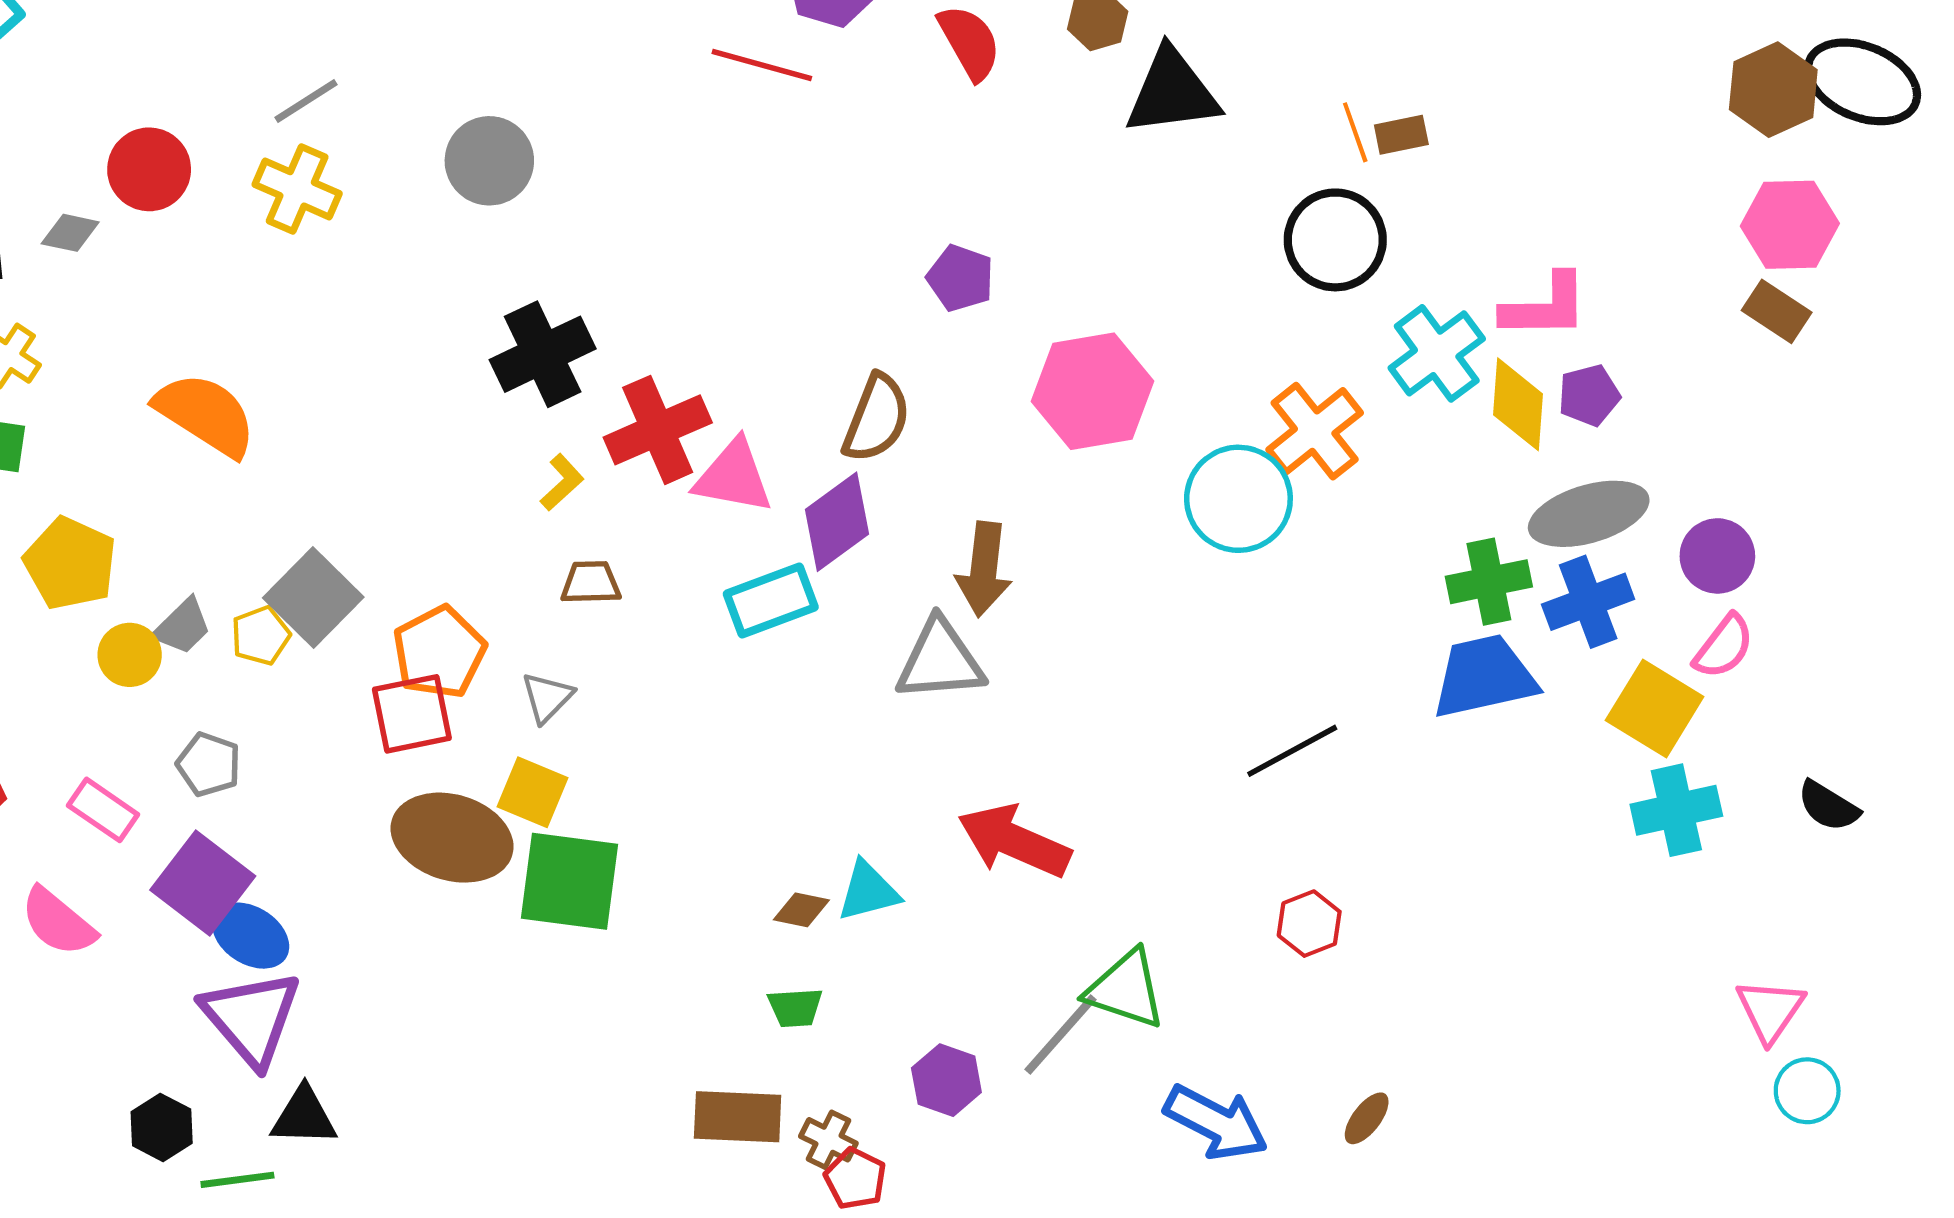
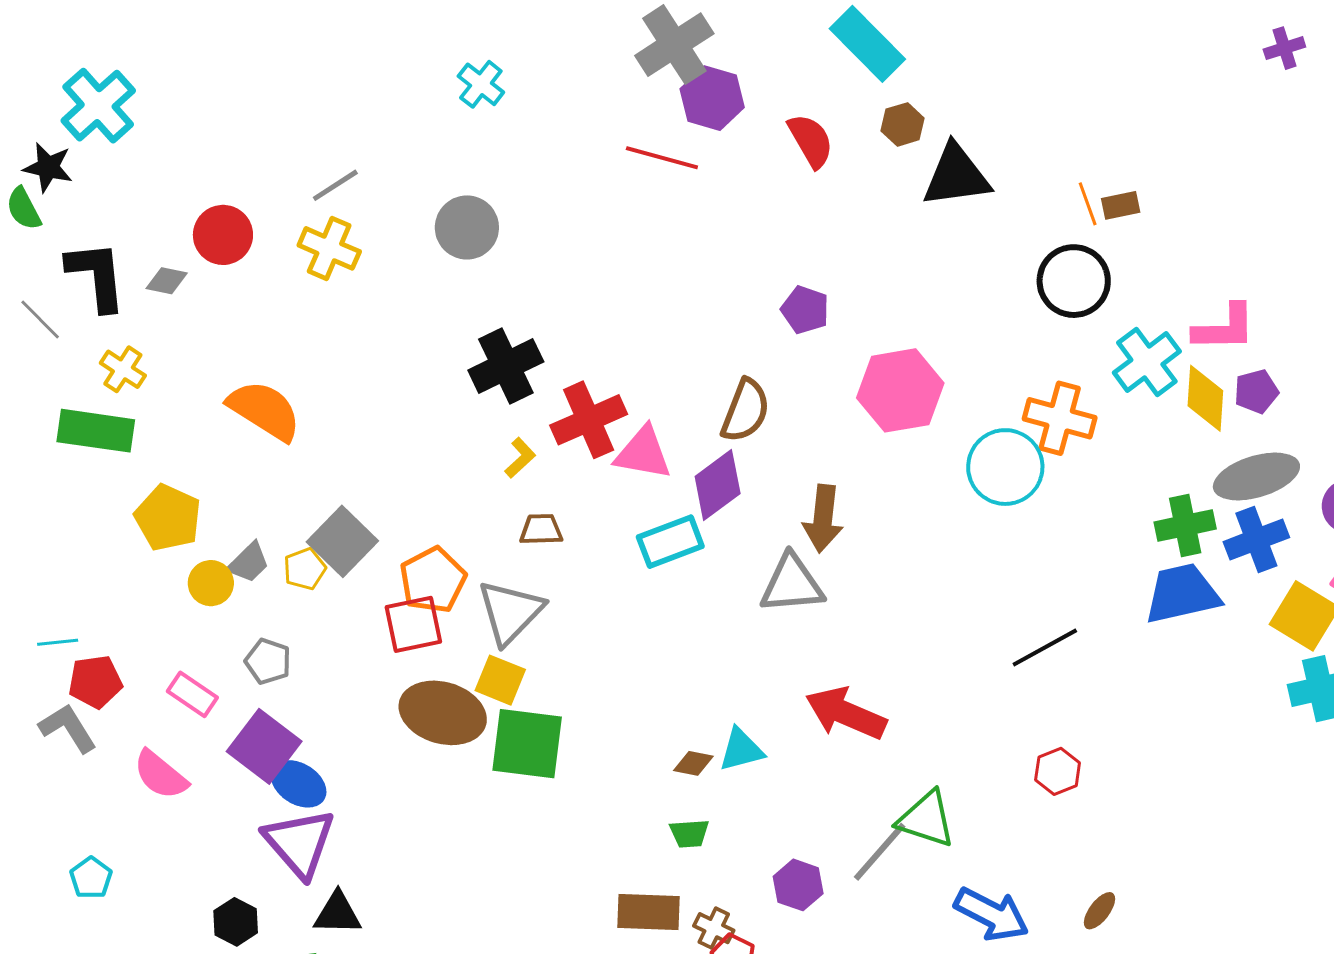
orange cross: (1315, 431) -> (1060, 418), turned -36
gray triangle: (547, 697) -> (510, 612), size x1.8

